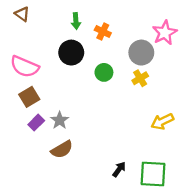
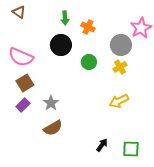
yellow arrow: (162, 121) -> (119, 101), moved
purple rectangle: (36, 123) -> (23, 105), moved
green square: (153, 174) -> (131, 149), size x0.7

